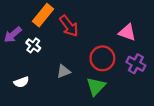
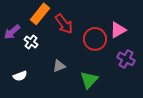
pink triangle: (127, 32) -> (118, 30), turned -48
red circle: (102, 58) -> (95, 39), moved

